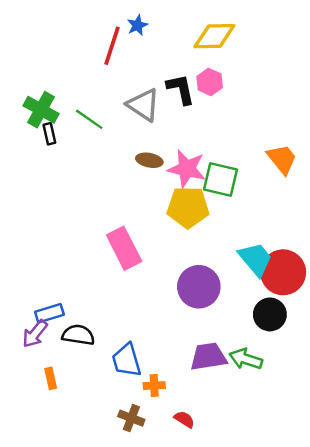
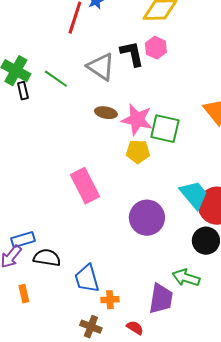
yellow pentagon: (188, 207) -> (138, 152), size x0.7
purple trapezoid: (208, 357) -> (161, 299), moved, turned 108

